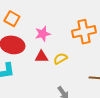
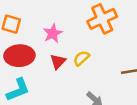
red triangle: (41, 57) -> (58, 62), turned -32

